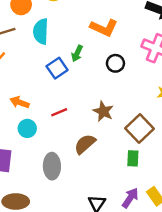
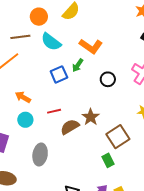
orange L-shape: (104, 28) -> (91, 46), moved
cyan semicircle: (41, 31) -> (51, 42), turned -65
brown semicircle: (85, 144) -> (70, 127), moved
green rectangle: (133, 158) -> (108, 160), turned -40

